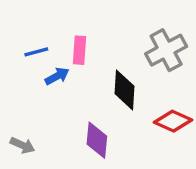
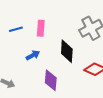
blue arrow: (57, 76) -> (33, 55), moved

